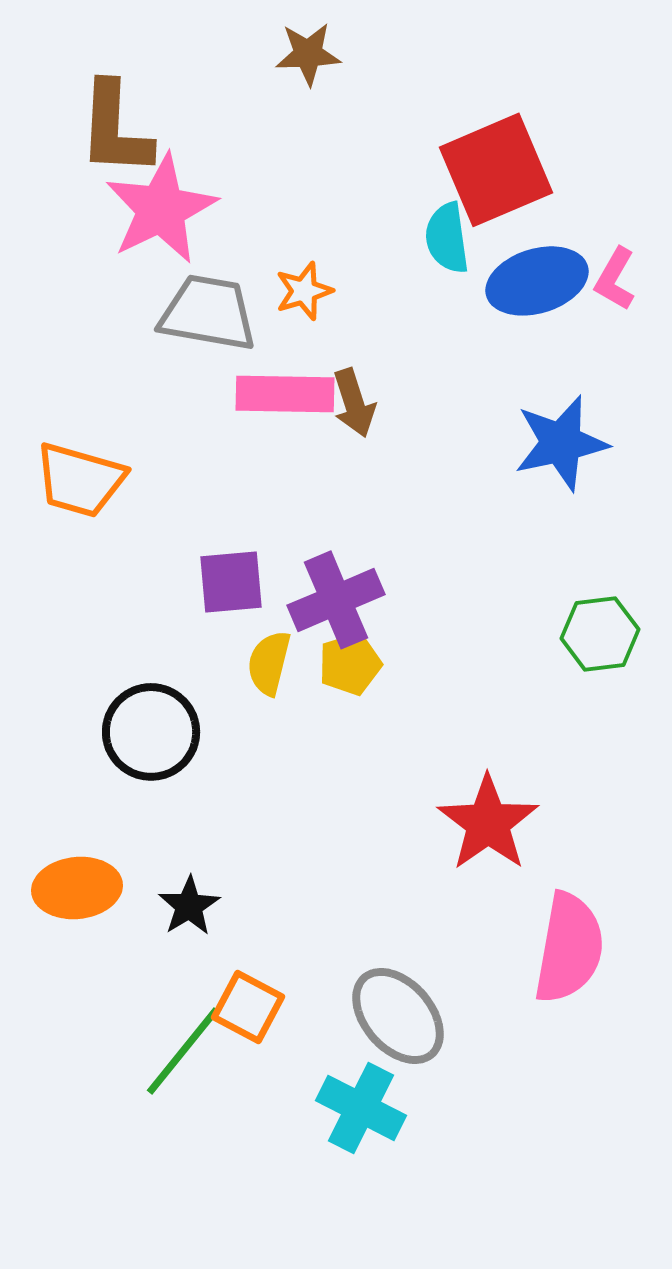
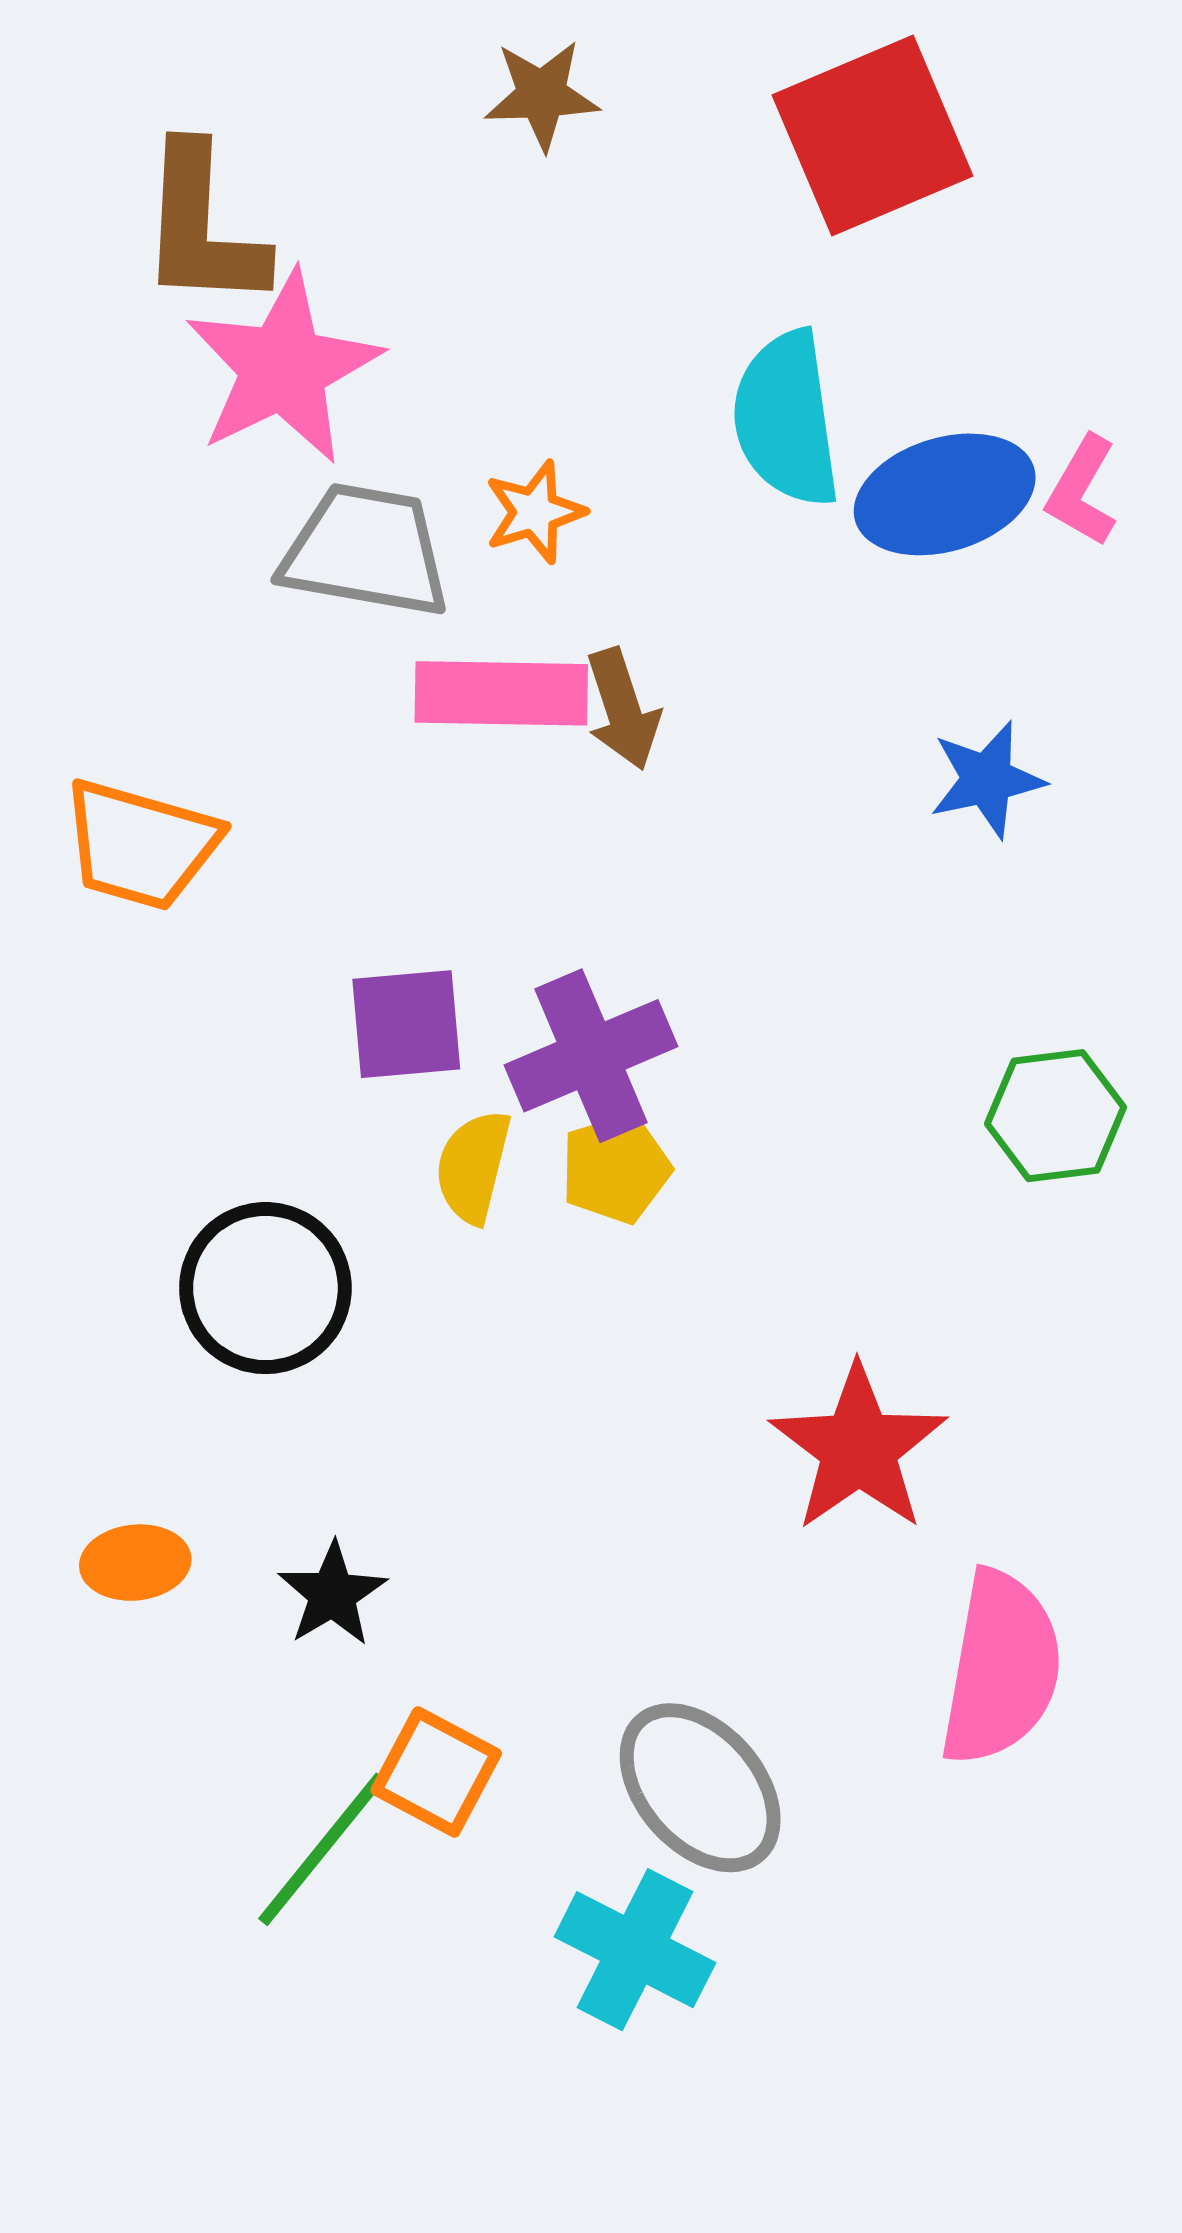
red square: (496, 170) -> (873, 135), moved
cyan semicircle: (447, 238) -> (786, 419), size x1.4
blue star: (561, 443) -> (987, 780), size x0.7
orange ellipse: (77, 888) -> (135, 1563), size x0.7

